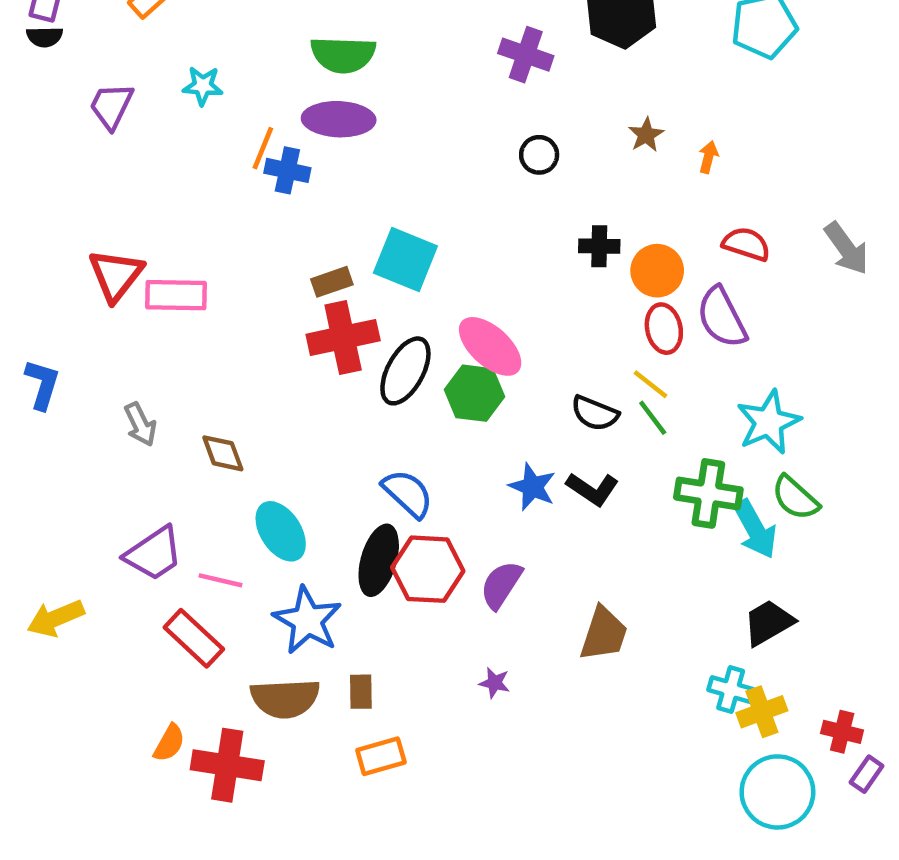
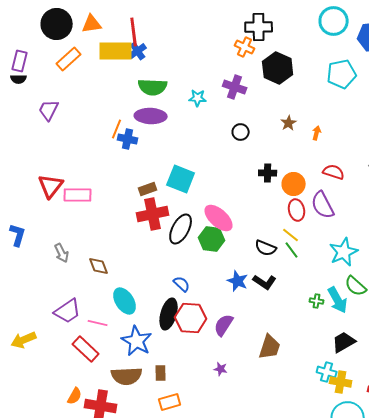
cyan star: (203, 86) -> (198, 98), moved
blue semicircle: (408, 493) -> (182, 284), size x0.7
green cross: (708, 493) -> (317, 301), moved, size x0.5
yellow cross: (762, 712) -> (341, 382), turned 30

